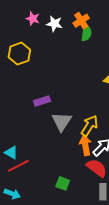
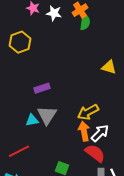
gray triangle: (62, 122) -> (47, 115), moved
yellow arrow: (89, 126) -> (88, 112), turned -150
cyan triangle: (11, 153) -> (32, 120), moved, turned -40

